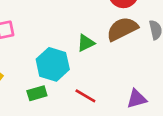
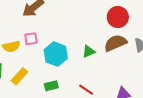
cyan hexagon: (53, 64) -> (56, 54), moved

